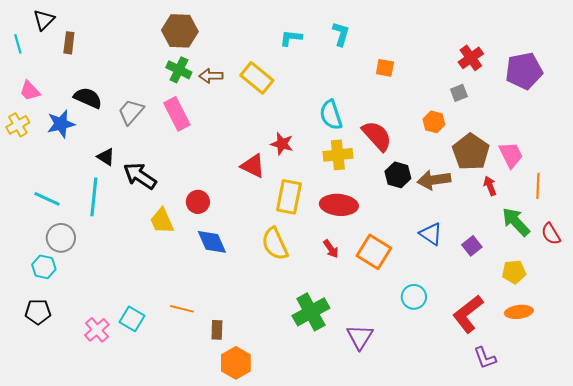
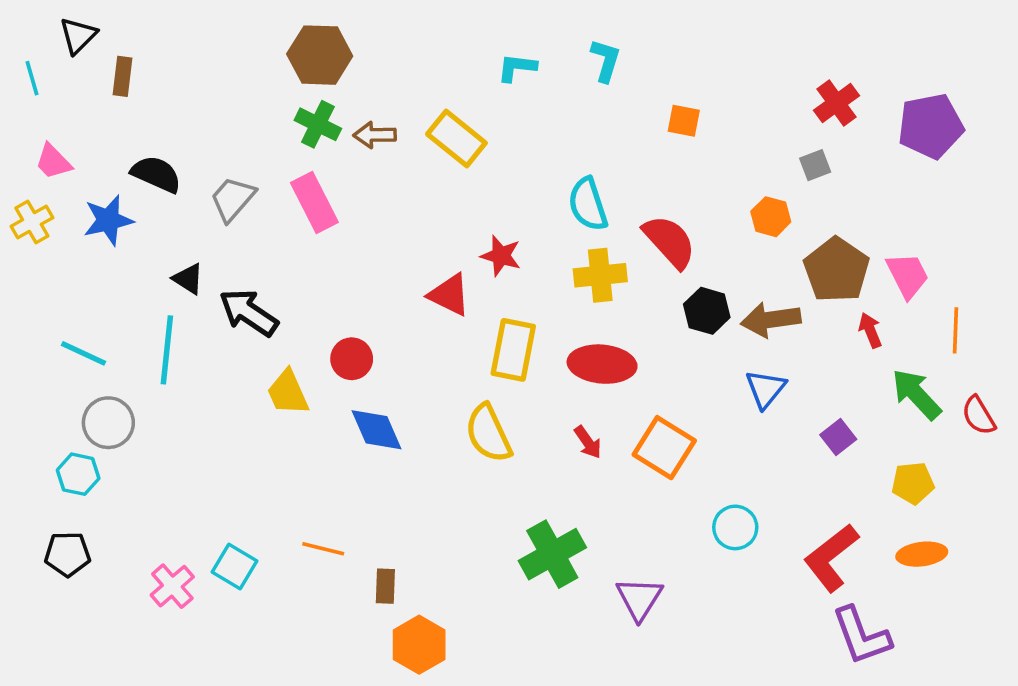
blue triangle: (431, 234) -> (765, 389), moved, turned 35
purple L-shape: (485, 358) -> (861, 636), size x1.5

